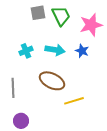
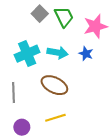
gray square: (38, 13) -> (40, 14), turned -35
cyan cross: (26, 51) -> (27, 54), size x1.6
yellow line: (74, 101) -> (55, 118), moved

